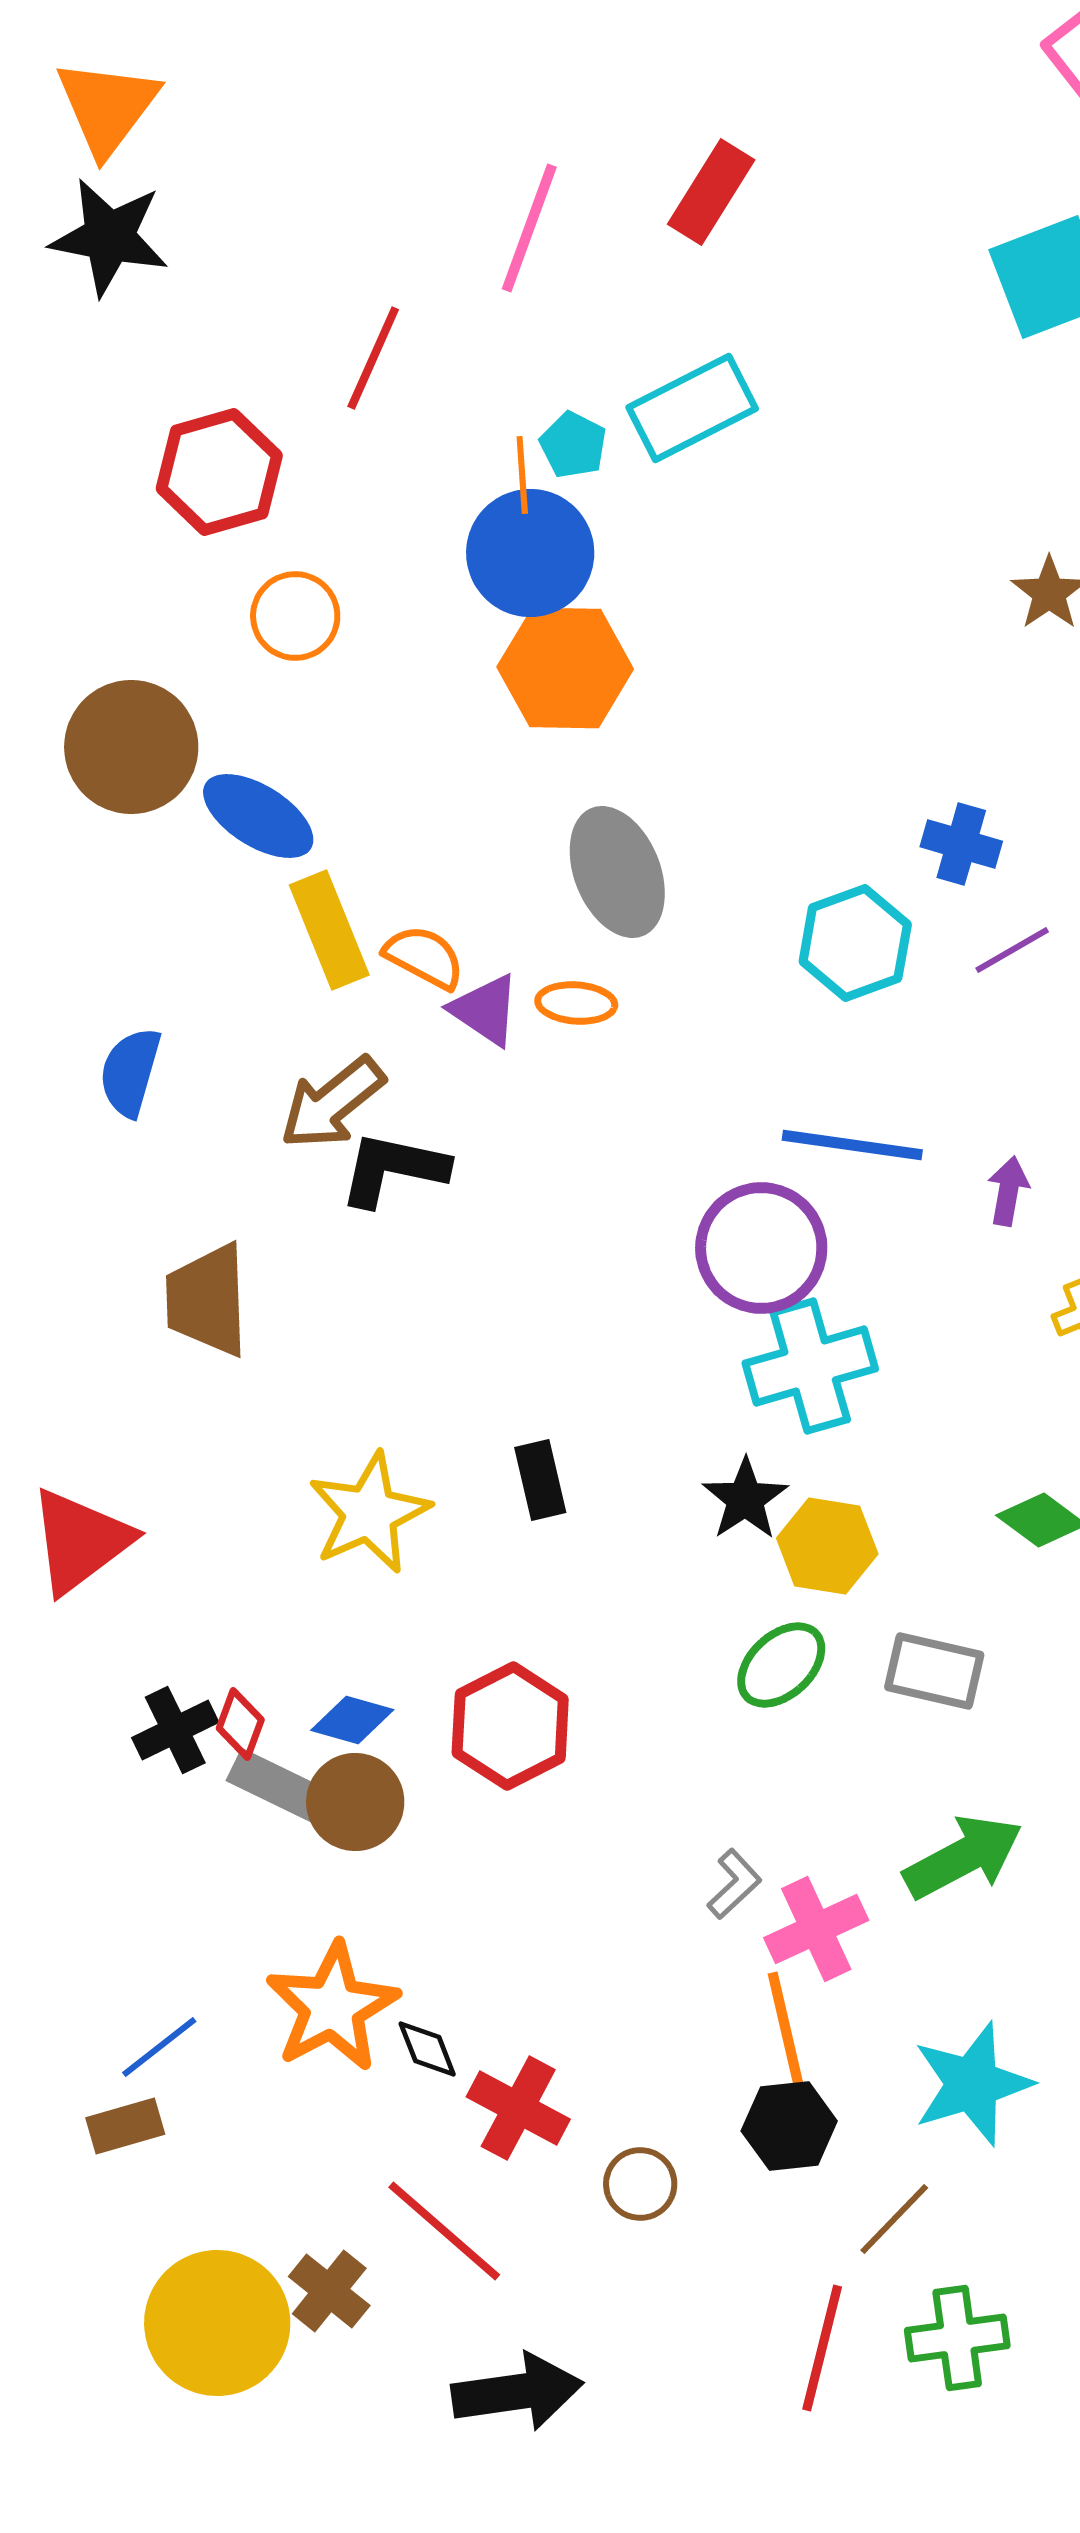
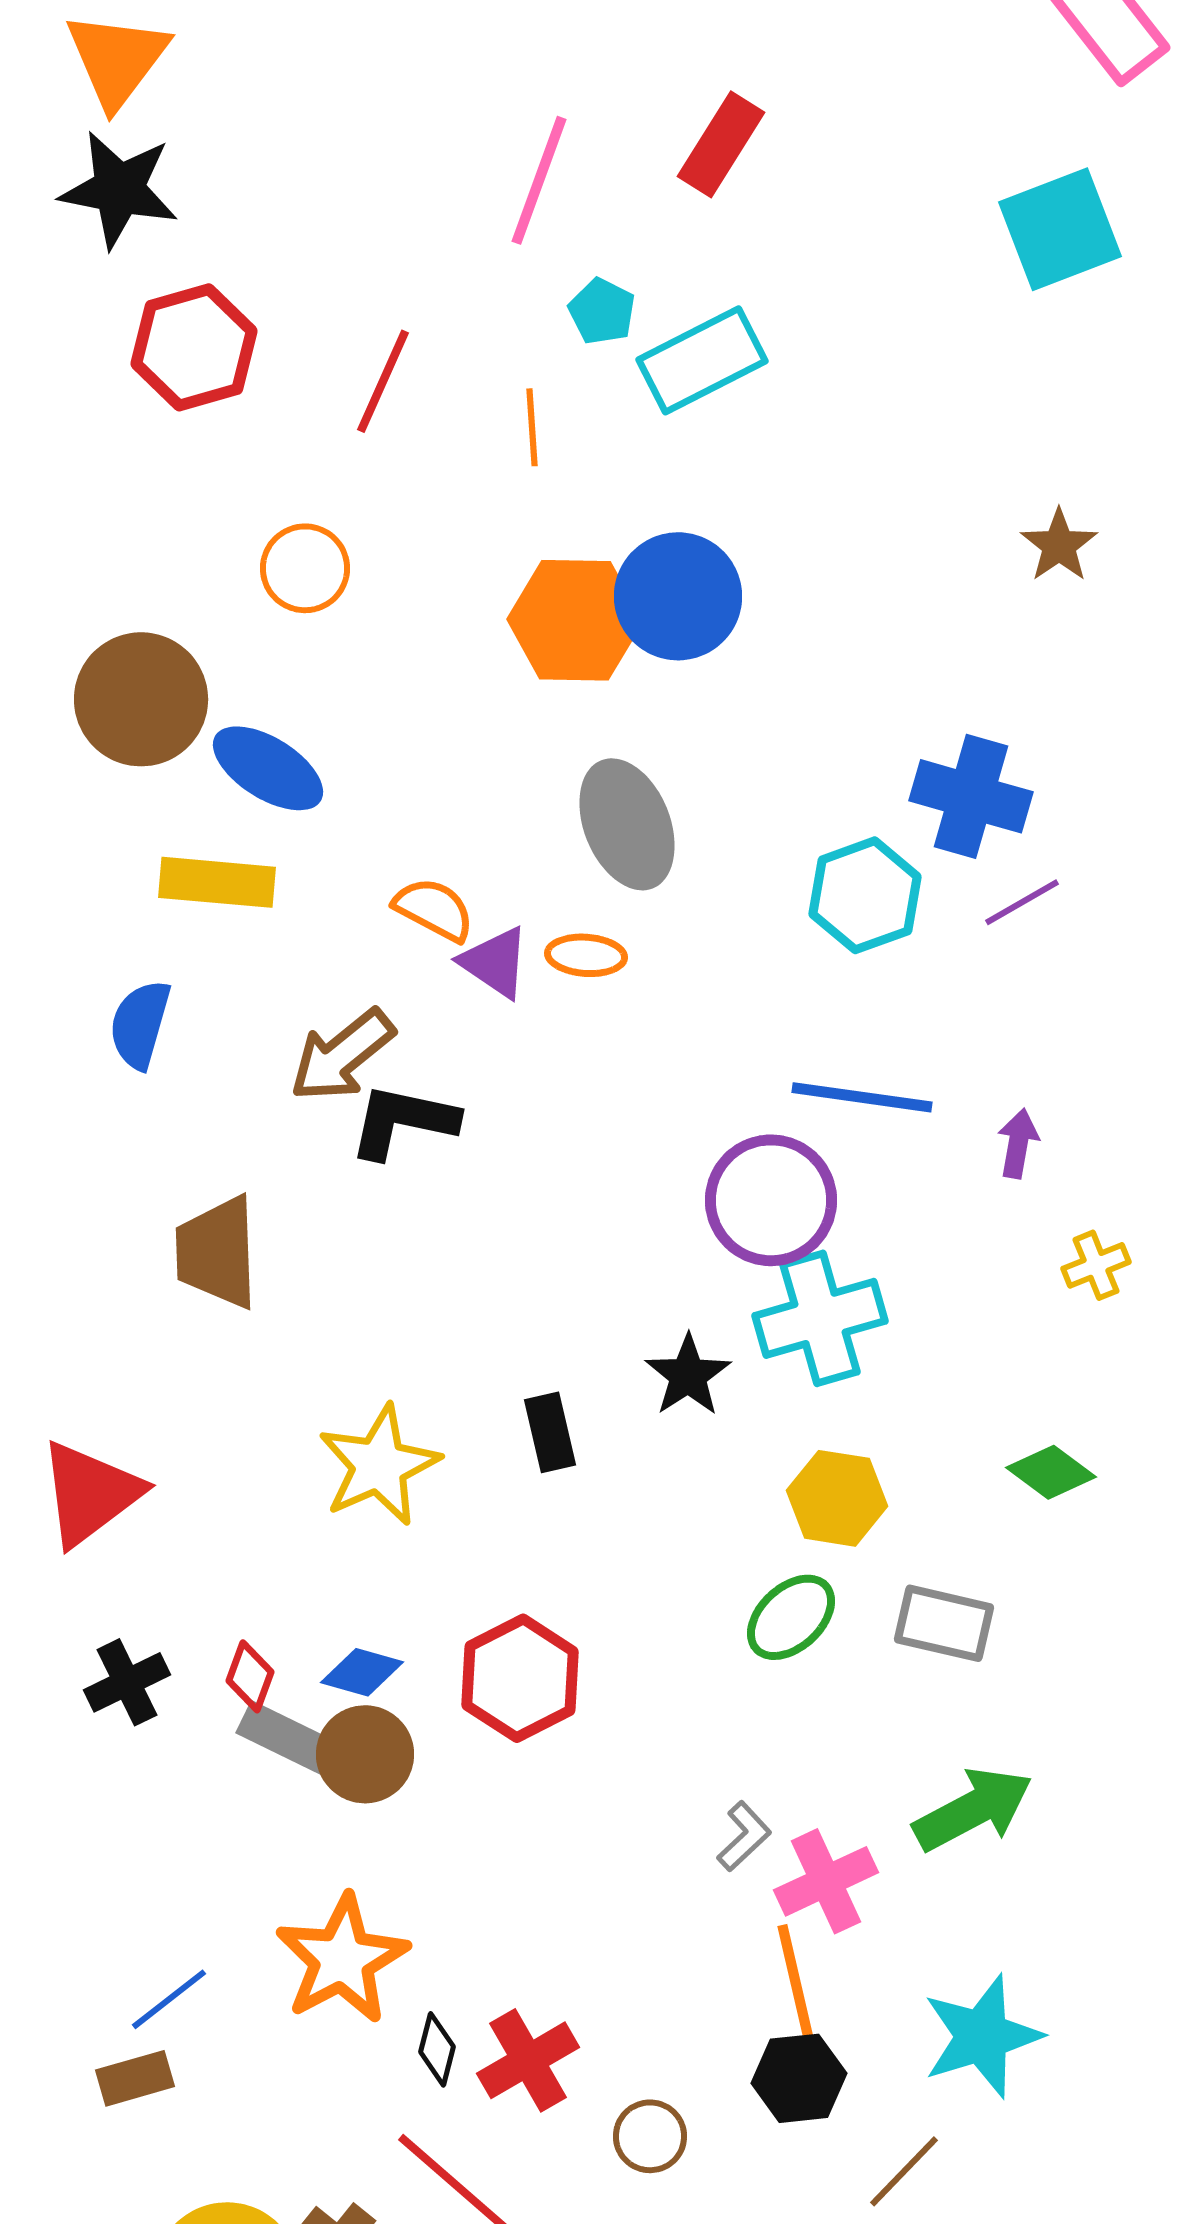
red line: (373, 358) -> (383, 381), moved
cyan pentagon: (573, 445) -> (602, 311), moved
red hexagon: (219, 472) -> (194, 347), moved
blue circle: (530, 553) -> (678, 596), moved
blue cross: (961, 844) -> (971, 796), size x1.5
yellow rectangle: (329, 930) -> (217, 882), moved, turned -63
black star: (745, 1499) -> (688, 1375), moved
black cross: (175, 1730) -> (127, 1682), moved
black diamond: (427, 2049) -> (437, 2049), moved, turned 36
red cross: (518, 2108) -> (528, 2060), turned 32

